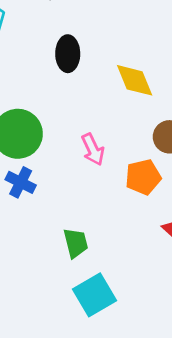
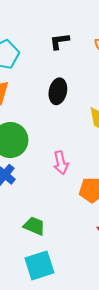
green trapezoid: (76, 243) -> (34, 226), turned -65

